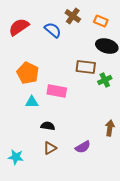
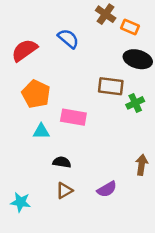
brown cross: (73, 16) -> (106, 14), moved
red semicircle: (19, 27) -> (24, 50), moved

